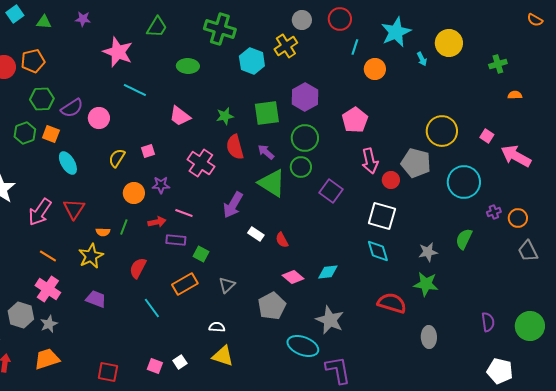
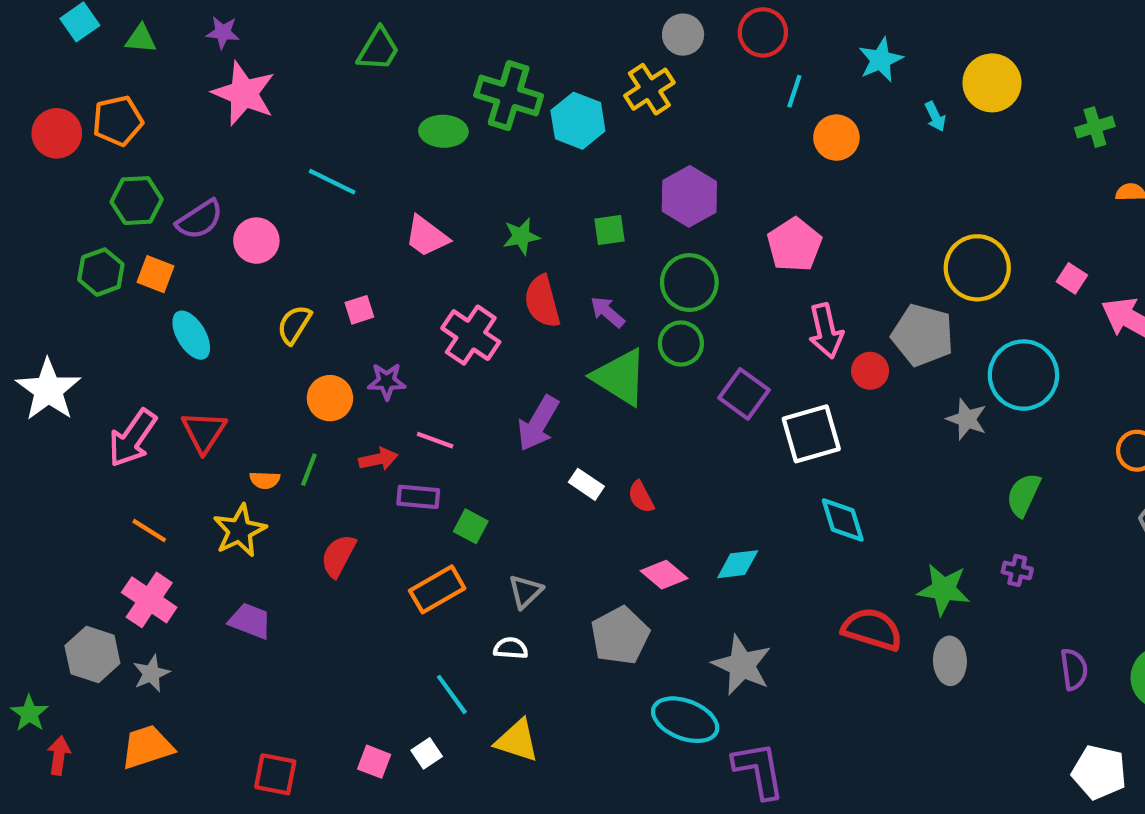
green cross: (220, 29) -> (509, 96), moved
cyan star: (396, 32) -> (881, 60), size x0.7
pink star: (118, 52) -> (244, 93), moved
green square: (267, 113) -> (609, 230), size x0.6
purple cross: (494, 212) -> (1017, 570), moved, turned 32
white square: (382, 216) -> (811, 434), moved, turned -32
gray star: (428, 252) -> (967, 419), moved, turned 30
cyan line: (152, 308) -> (452, 694), moved
white semicircle: (217, 327) -> (511, 648), moved
gray ellipse: (429, 337) -> (950, 661), moved

